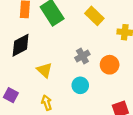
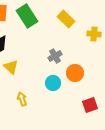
orange circle: (110, 65) -> (75, 73), moved
yellow triangle: (44, 70) -> (11, 67), moved

